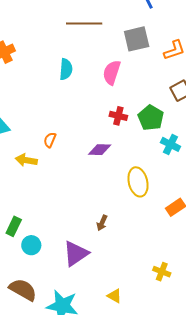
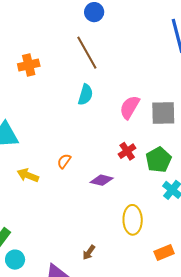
brown line: (84, 24) -> (87, 53), moved, turned 48
gray square: (137, 39) -> (163, 113), moved
red cross: (118, 116) -> (127, 151), turned 30
orange semicircle: (50, 140) -> (64, 161), moved

